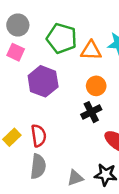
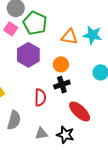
green pentagon: (62, 38) -> (35, 23), moved
orange circle: (96, 86) -> (61, 64), moved
red semicircle: (39, 136) -> (40, 97), moved

